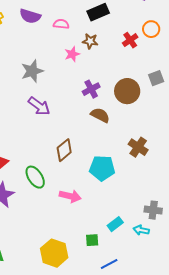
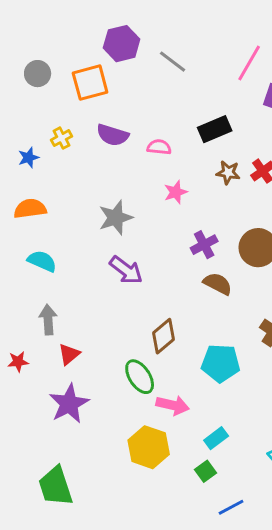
brown star: (90, 41) -> (228, 173), moved
green ellipse: (35, 177) -> (140, 377), moved
cyan rectangle: (115, 224) -> (216, 438), moved
green square: (92, 240) -> (206, 471), turned -32
yellow hexagon: (54, 253) -> (149, 447), moved

